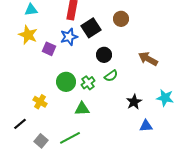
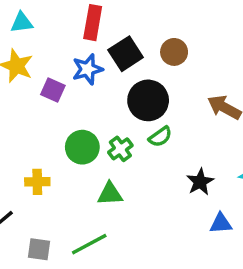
brown circle: (121, 19) -> (174, 52), moved
black circle: (104, 55) -> (148, 100), size x1.5
yellow cross: (40, 102) -> (37, 182), turned -32
gray square: (41, 141) -> (39, 249), turned -32

